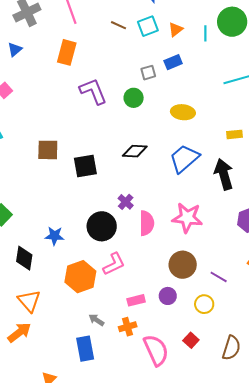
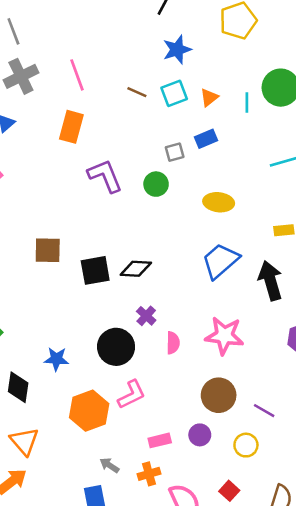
black diamond: (135, 151) -> (136, 269), moved
pink semicircle: (147, 223) -> (173, 343), size x0.7

